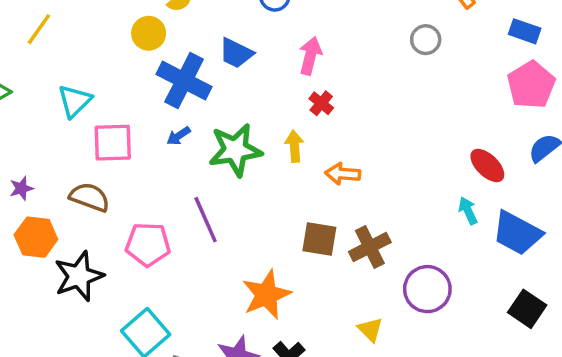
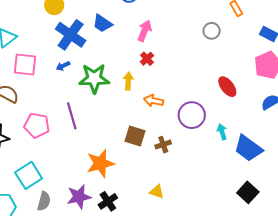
red ellipse: (487, 165) -> (227, 87), moved
brown cross: (370, 247) -> (163, 145), size x0.7
purple circle: (427, 289) -> (192, 115), moved
yellow triangle: (370, 330) -> (157, 192), turned -35

